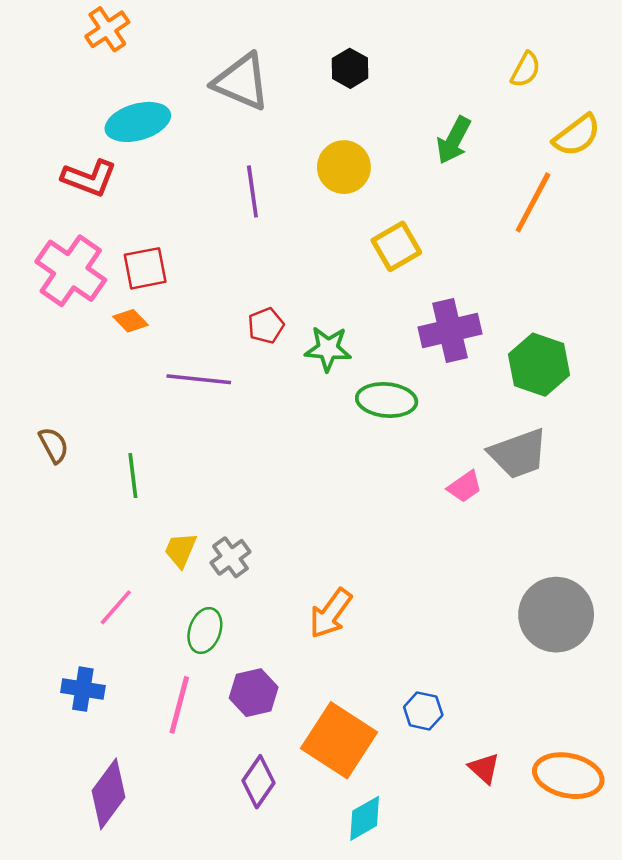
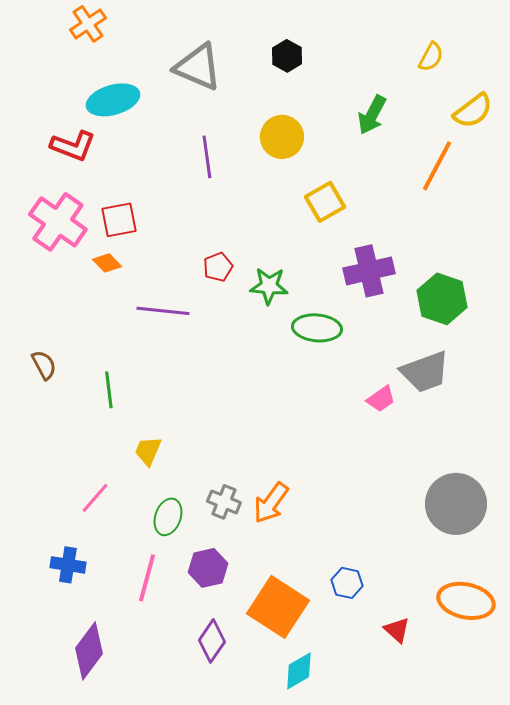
gray cross: (230, 557) -> (224, 502), moved, turned -32
orange ellipse: (568, 776) -> (466, 601), moved

